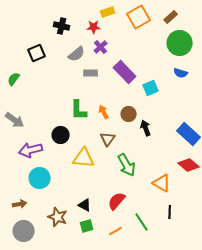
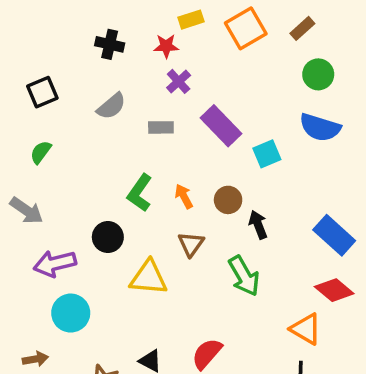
green circle: (180, 43) -> (318, 74), size x0.7
black square: (37, 53) -> (42, 92), moved
gray semicircle: (77, 54) -> (111, 106), moved
blue semicircle: (181, 73) -> (320, 127), size x1.6
green semicircle: (14, 79) -> (41, 152), moved
green L-shape: (79, 110) -> (140, 193), turned 35
green arrow: (127, 165) -> (244, 276), moved
orange triangle: (162, 183) -> (306, 329), moved

